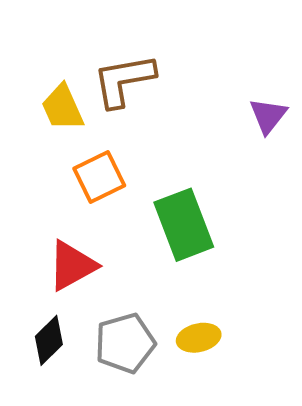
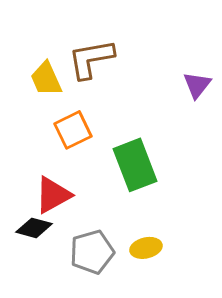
black diamond: (49, 340) -> (34, 228), moved, turned 60

